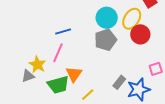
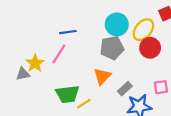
orange triangle: (74, 74) -> (102, 76), moved
gray rectangle: (119, 82) -> (125, 89), moved
green trapezoid: (58, 85) -> (68, 94), moved

